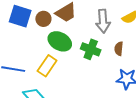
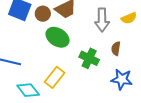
green cross: (91, 49) -> (89, 58), moved
yellow rectangle: (47, 66) -> (55, 77), moved

